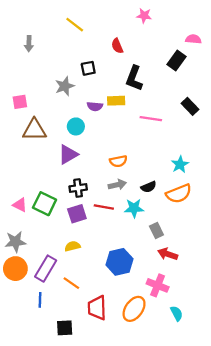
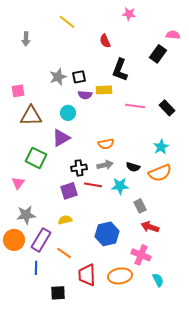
black square: (88, 68) -> (79, 77), moved
black rectangle: (190, 106) -> (167, 108), moved
black semicircle: (149, 187) -> (133, 167), turned 40
black cross: (78, 188) -> (79, 168), moved
green square: (45, 204) -> (36, 158), moved
pink triangle: (20, 205) -> (18, 183), turned 40
gray star: (15, 242) -> (26, 215), moved
orange ellipse: (134, 309) -> (120, 276), turned 45

